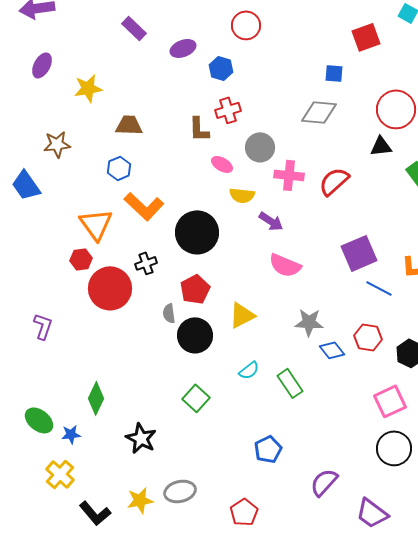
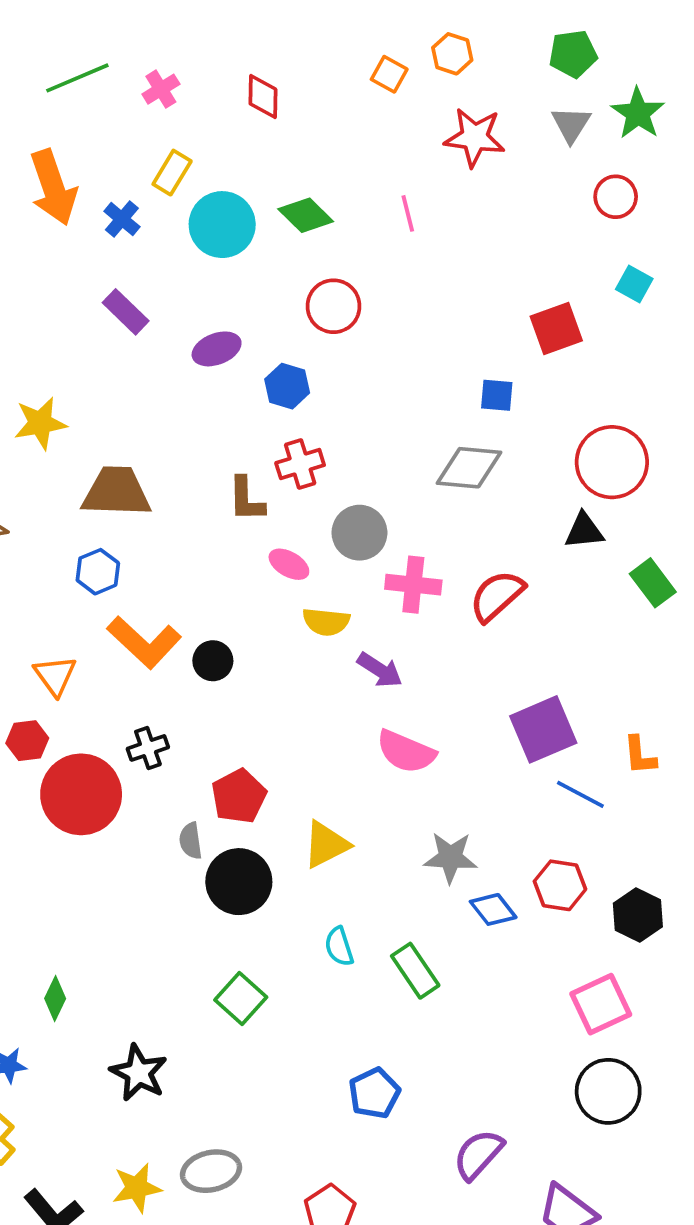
brown trapezoid: (129, 125) -> (116, 492), size x1.4
orange triangle: (96, 224) -> (55, 676), size x0.7
black circle: (197, 232) -> (213, 661), moved, size x0.5
cyan semicircle: (249, 370) -> (339, 947), turned 110
green diamond: (96, 398) -> (55, 999), size x0.7

